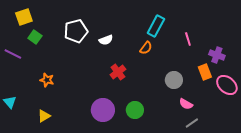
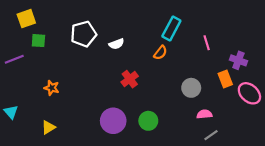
green square: (35, 37) -> (38, 41), turned -32
purple line: (13, 54) -> (14, 59), turned -48
pink semicircle: (186, 104) -> (204, 114), turned 144

